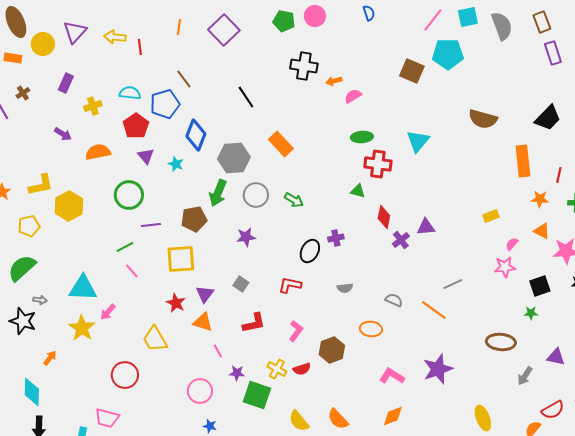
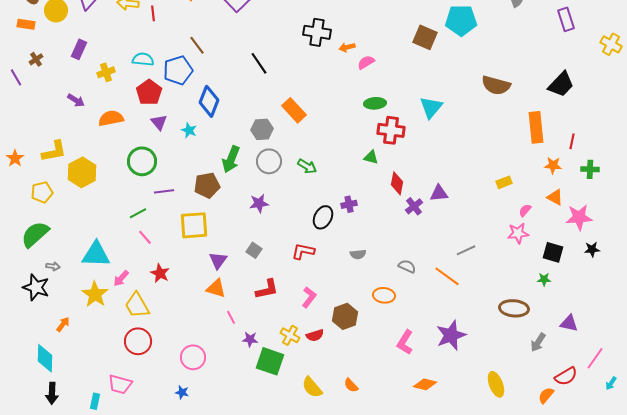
gray hexagon: (234, 158) -> (262, 129), moved, size x0.7
black square: (540, 286) -> (553, 252), turned 35
red star: (176, 303) -> (160, 273), moved
yellow trapezoid: (155, 339) -> (137, 305), moved
pink L-shape: (392, 376) -> (405, 342), turned -90
pink circle: (200, 391) -> (193, 357), moved
orange diamond: (393, 416) -> (425, 384), moved, turned 35
orange semicircle: (338, 419) -> (351, 385), size x0.7
blue star: (210, 426) -> (182, 392), moved

